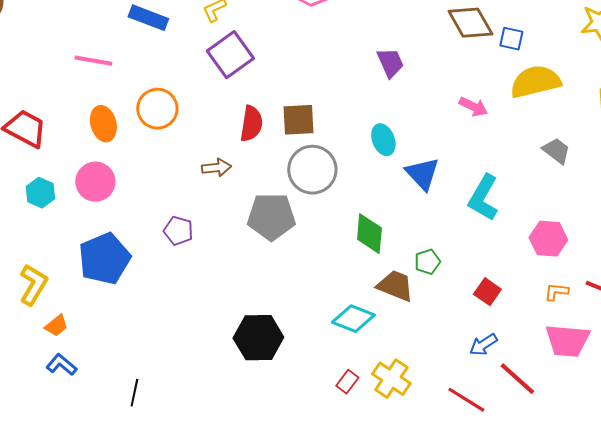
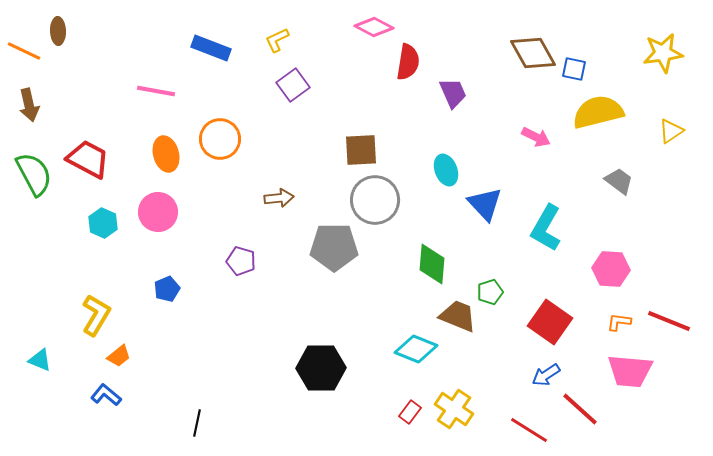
purple square: (230, 55) -> (293, 85), size x0.7
red semicircle: (251, 124) -> (408, 62), moved
blue pentagon: (104, 259) -> (167, 289), size x0.5
red square: (487, 292) -> (550, 322), size x1.6
blue L-shape: (61, 365) -> (106, 395), moved

